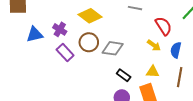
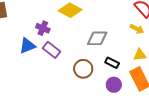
blue triangle: (35, 34) -> (27, 46), moved
brown circle: (89, 42) -> (83, 69), moved

